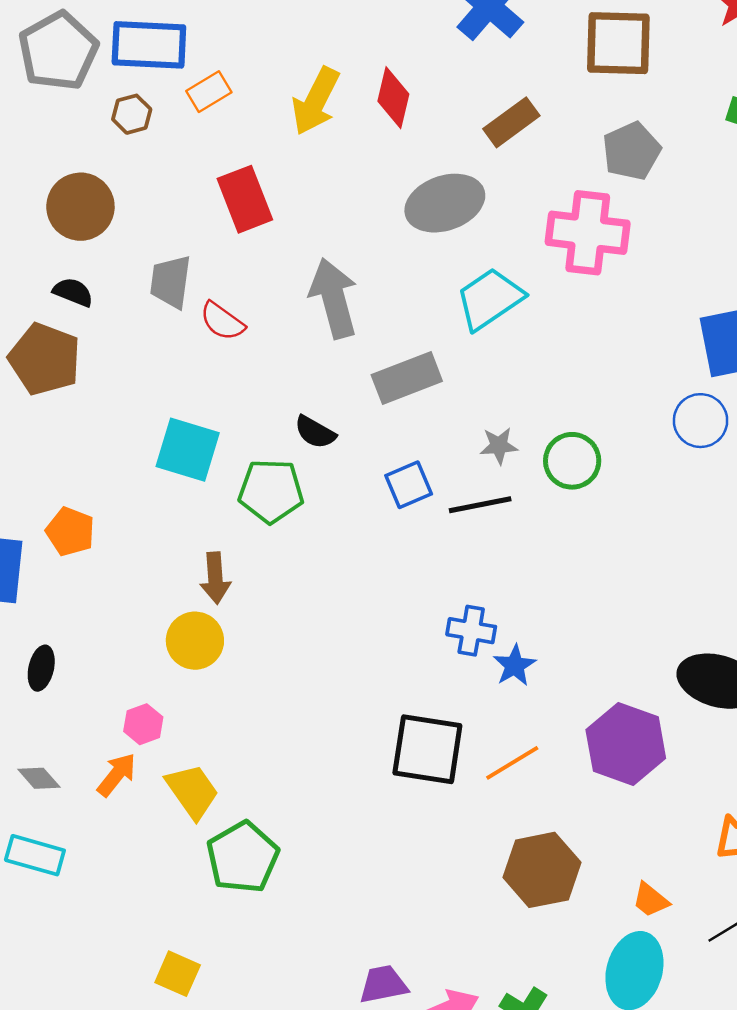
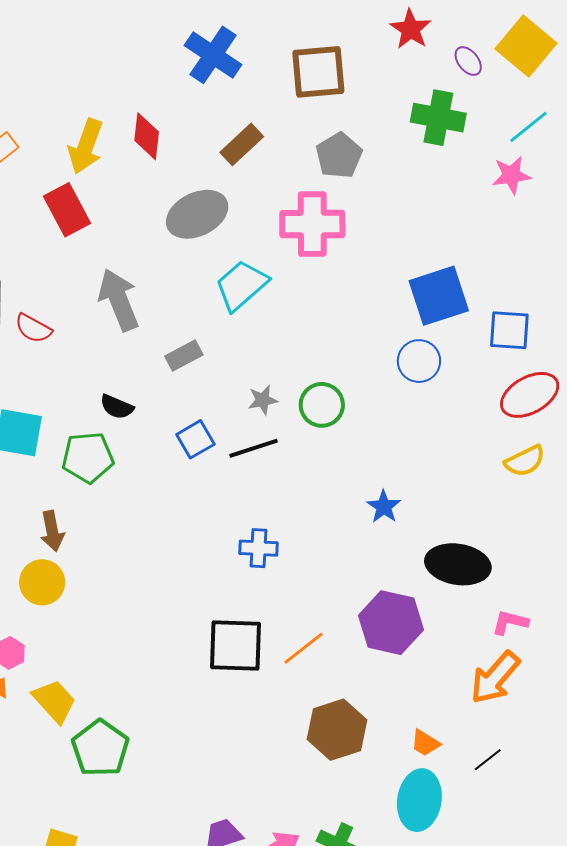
red rectangle: (245, 199) -> (67, 210), moved
gray rectangle: (407, 378) -> (184, 356), size x0.7
blue star: (515, 665) -> (384, 507), moved

